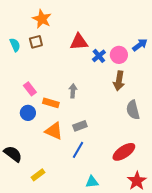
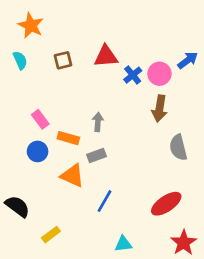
orange star: (42, 19) -> (31, 25), moved
brown square: (36, 42) -> (63, 60), moved
gray rectangle: (80, 126) -> (97, 155), moved

